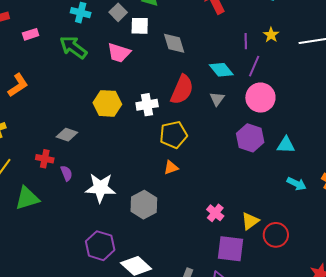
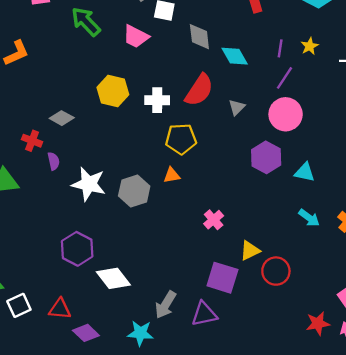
cyan diamond: (221, 70) -> (235, 56), moved
gray hexagon: (144, 205) -> (134, 191), moved
pink cross: (215, 213) -> (214, 220), moved

